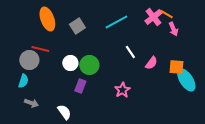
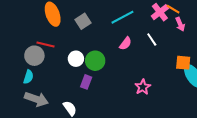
white line: (130, 52) -> (152, 39), moved
pink semicircle: (151, 63) -> (126, 43), moved
pink star: (122, 90) -> (143, 87), moved
gray arrow: (31, 103) -> (36, 99), size x1.6

